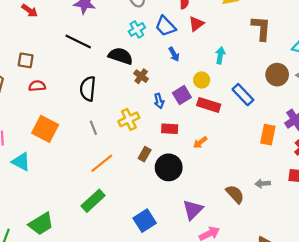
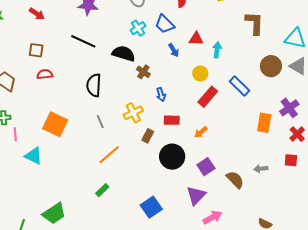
red triangle: (196, 24) -> (196, 39), moved, turned 42
brown square: (26, 60) -> (36, 50), moved
red semicircle: (37, 86) -> (45, 74), moved
purple square: (182, 95) -> (206, 167), moved
red rectangle: (209, 105) -> (208, 97), turned -65
brown rectangle: (145, 154) -> (148, 136), moved
green rectangle: (93, 201) -> (102, 190), size x0.6

